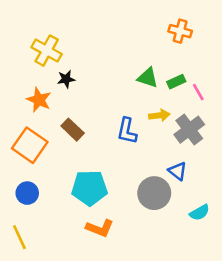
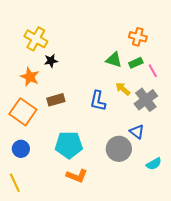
orange cross: (180, 31) -> (138, 37), moved
yellow arrow: (159, 115) -> (123, 89), turned -133
brown rectangle: (73, 130) -> (56, 100), turned -60

